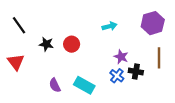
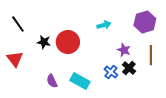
red circle: (72, 44) -> (68, 42), size x1.5
purple star: (121, 57) -> (124, 50), moved
black cross: (136, 72) -> (129, 68), turned 32

